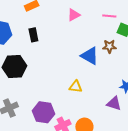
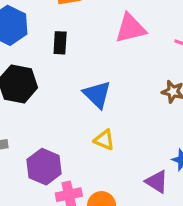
pink triangle: (74, 15) -> (130, 28), size x1.5
blue triangle: (90, 56) -> (97, 94), moved

